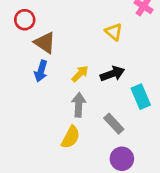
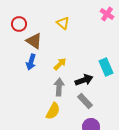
yellow triangle: (114, 32) -> (63, 23), moved
black arrow: (112, 74) -> (84, 80), moved
cyan rectangle: (141, 97) -> (106, 67), moved

